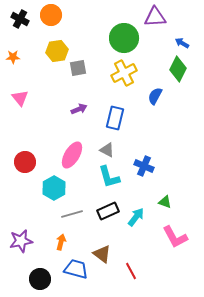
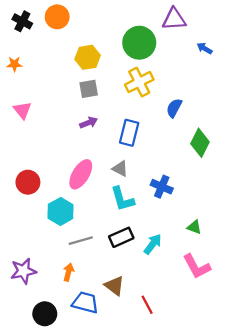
yellow hexagon: (57, 51) -> (88, 57), moved
gray square: (78, 68) -> (89, 89), moved
green diamond: (178, 69) -> (200, 143), moved
green triangle: (165, 202) -> (194, 227), moved

